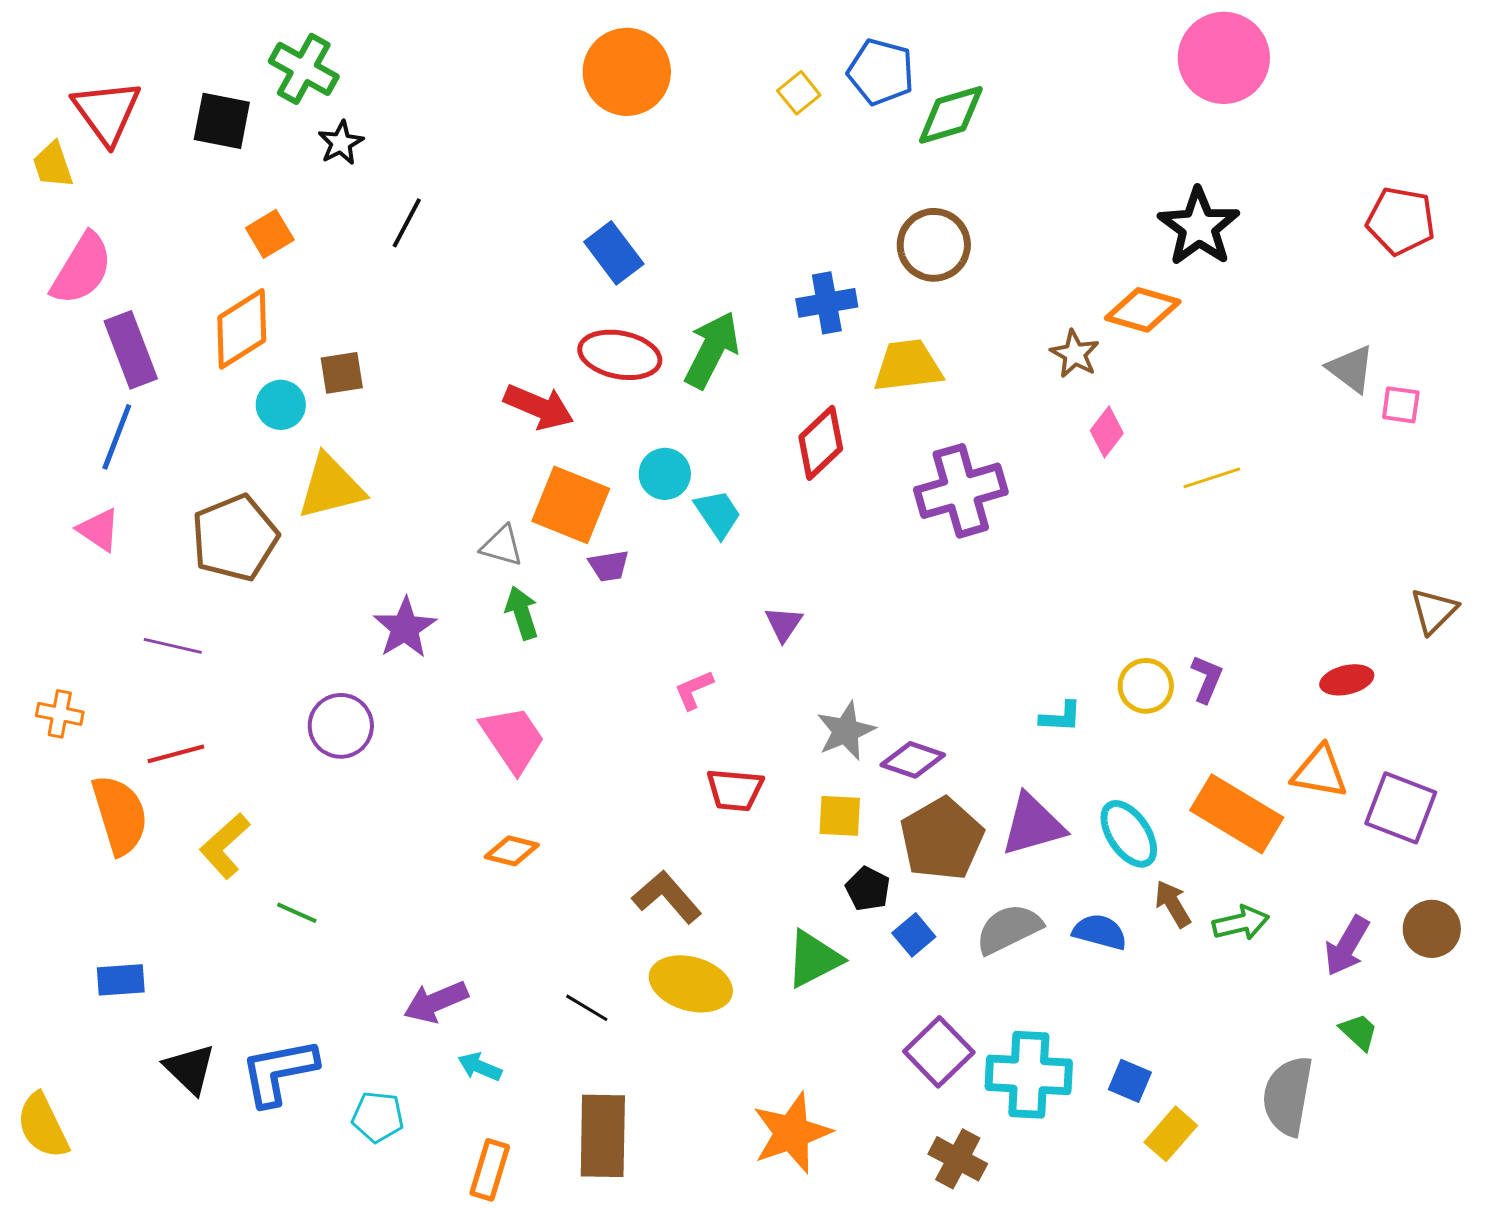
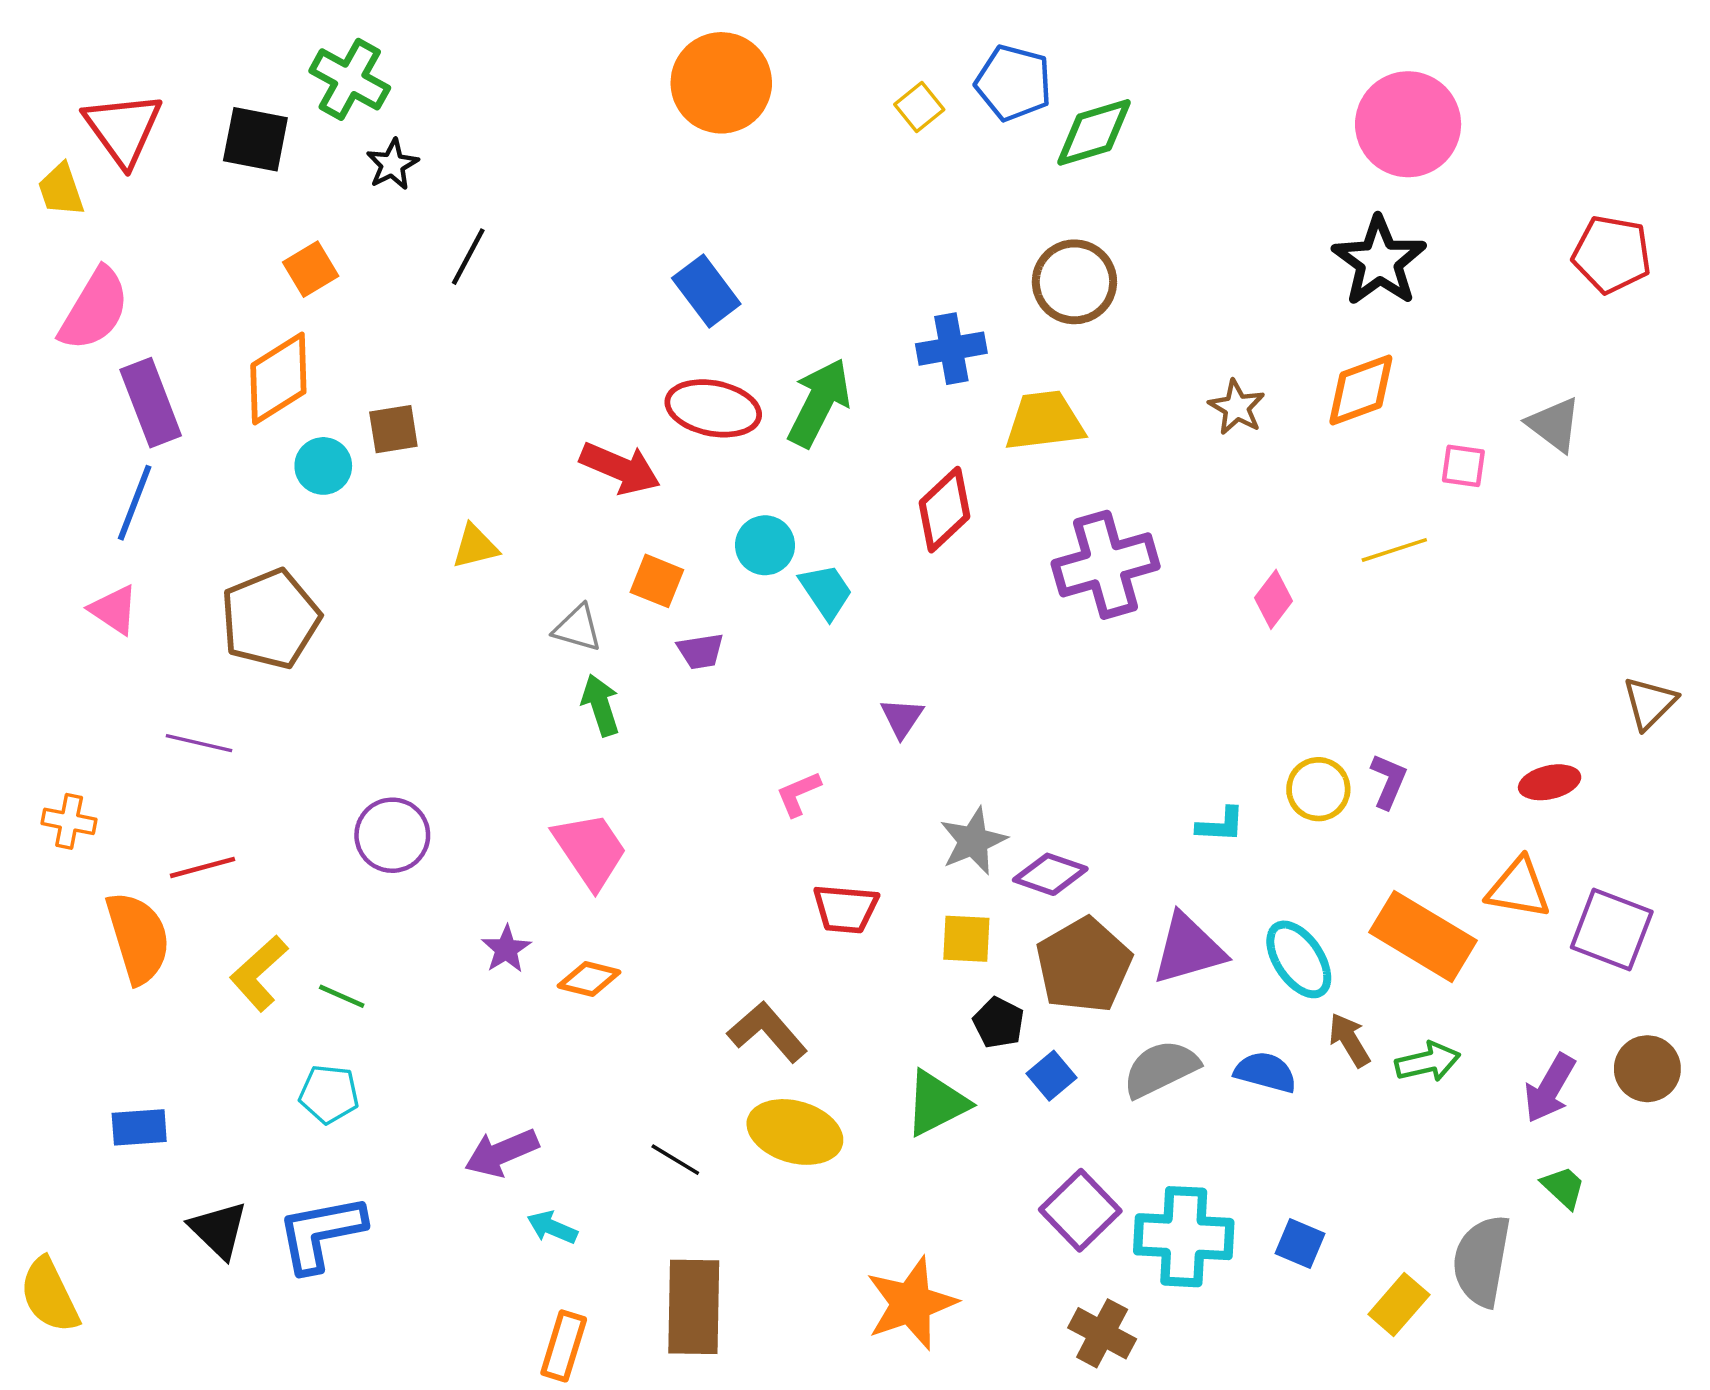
pink circle: (1224, 58) -> (1408, 124), moved
orange diamond: (1143, 310) -> (1361, 390), moved, turned -36
pink square: (1401, 405) -> (1463, 466), moved
pink diamond: (1107, 432) -> (1273, 599), moved
yellow triangle: (331, 487) -> (475, 546), moved, size x0.6
orange square: (571, 505) -> (657, 581), size x0.6
purple star: (405, 628) -> (506, 949), moved, size x0.7
green line: (297, 913) -> (342, 996), moved
cyan pentagon: (378, 1117) -> (329, 1094), moved
yellow rectangle: (1171, 1134) -> (1399, 1305), moved

